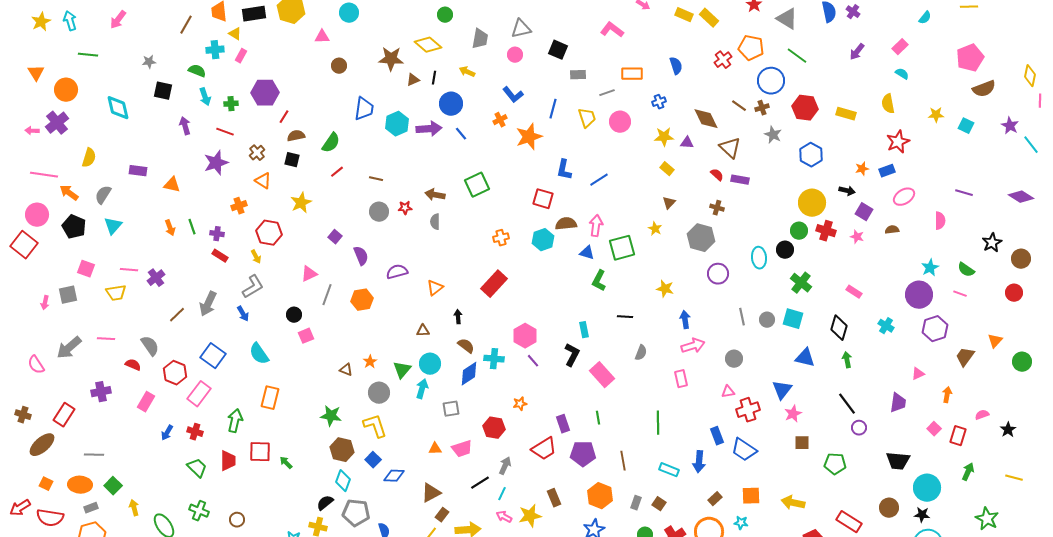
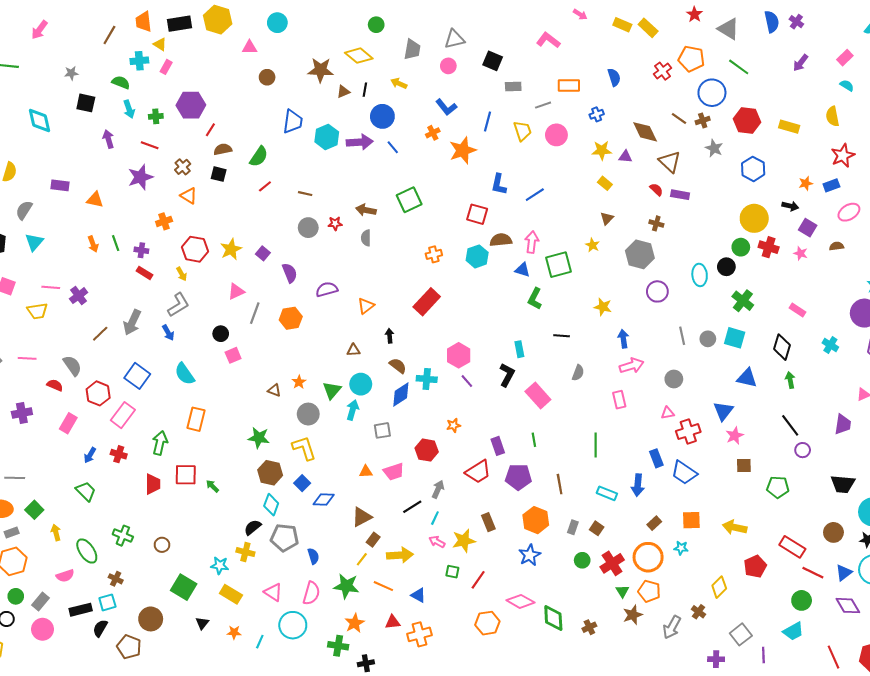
yellow star: (301, 203) -> (231, 249), moved
green trapezoid: (197, 468) -> (86, 491), moved

